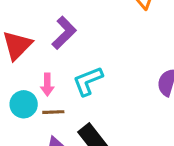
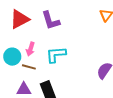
purple L-shape: (64, 33) -> (51, 21), turned 100

